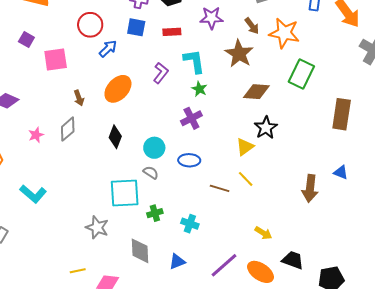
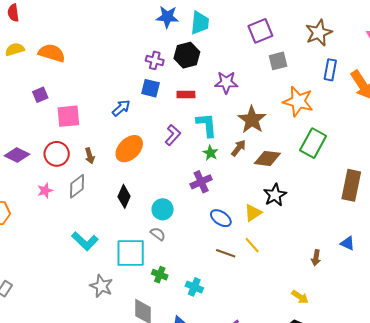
red circle: (90, 25) -> (57, 154), moved
brown arrow: (252, 26) -> (239, 148), moved, turned -108
purple square: (26, 39) -> (40, 95), turned 35
blue ellipse: (189, 160) -> (221, 218), moved, turned 30
brown arrow: (310, 188) -> (316, 258), size x0.6
cyan L-shape: (33, 194) -> (85, 241), moved
green cross: (155, 213) -> (160, 275), turned 35
yellow arrow: (263, 233) -> (300, 297), moved

